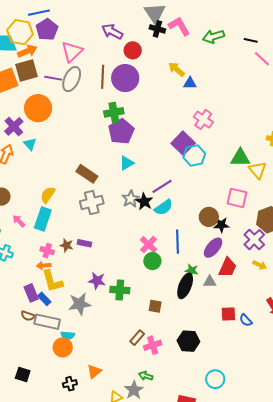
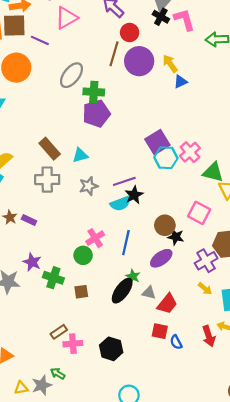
brown line: (103, 77) -> (114, 54), moved
purple circle: (125, 78) -> (139, 61), moved
gray ellipse: (72, 79) -> (71, 75), moved
blue triangle: (190, 83) -> (180, 82), turned -40
pink cross: (203, 119) -> (190, 152), moved
cyan triangle: (127, 163) -> (80, 155), moved
black star: (144, 202) -> (134, 195), moved
green circle: (152, 261) -> (83, 255), moved
red trapezoid: (228, 267) -> (167, 304), moved
brown square: (155, 306) -> (81, 292), moved, turned -32

